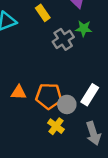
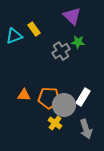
yellow rectangle: (43, 13) -> (34, 29), moved
gray circle: (67, 104) -> (64, 105), size x1.5

